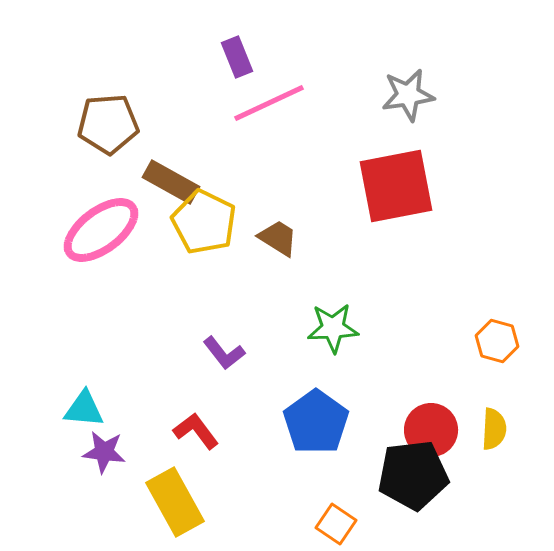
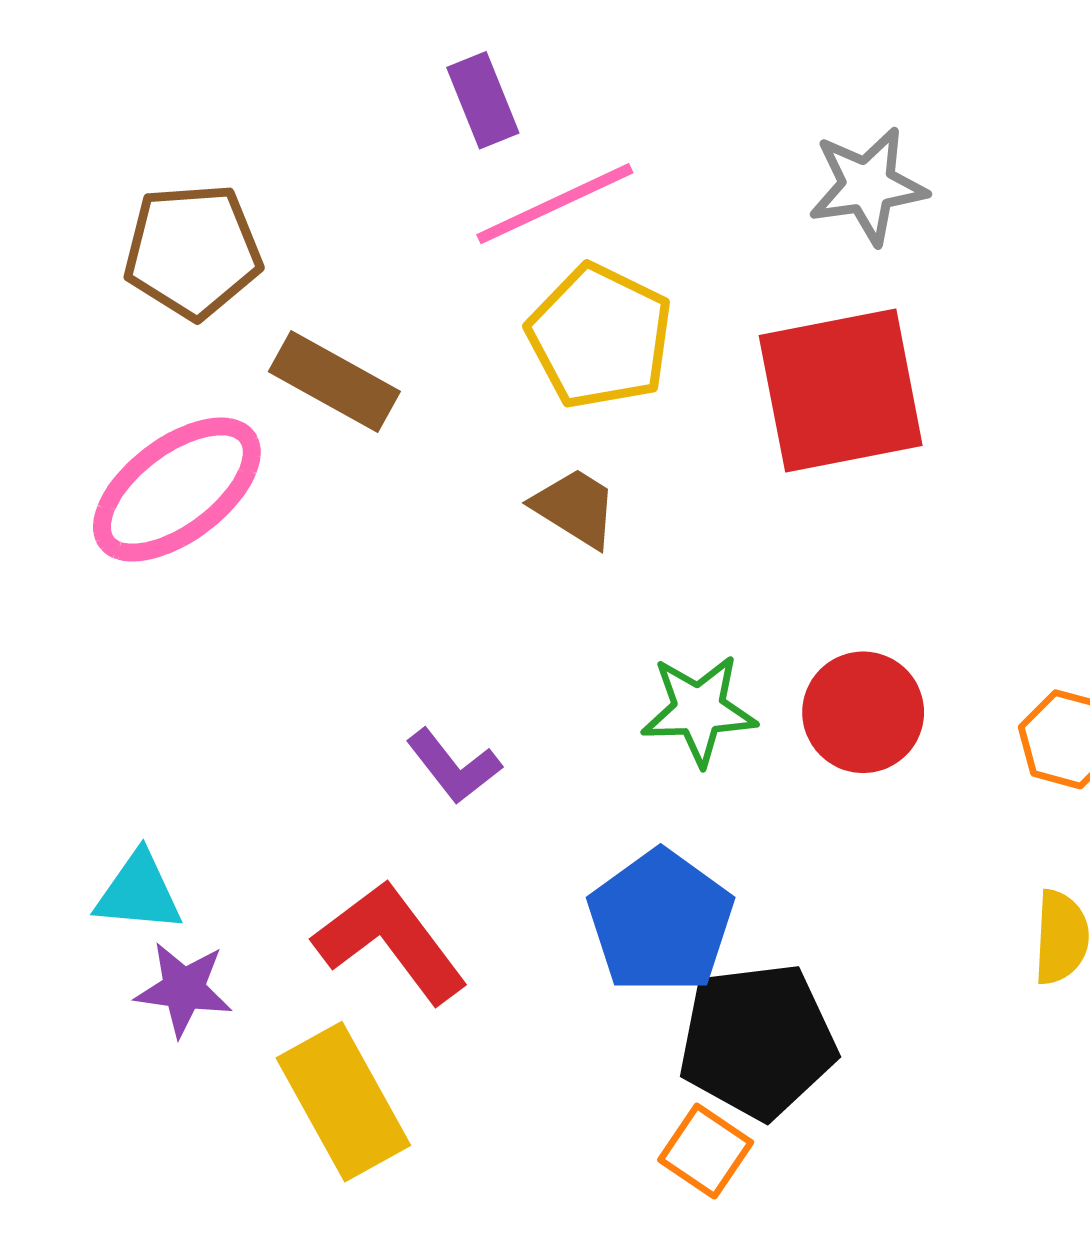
yellow pentagon: (204, 222) -> (600, 336), moved
red circle: (431, 430) -> (863, 712), moved
red L-shape: (196, 431) -> (391, 942), size x1.5
black pentagon: (413, 475) -> (757, 1041), moved

